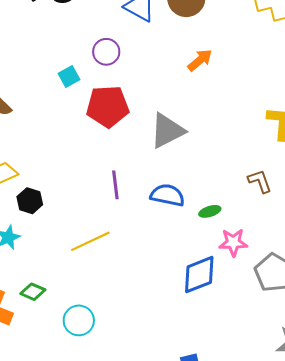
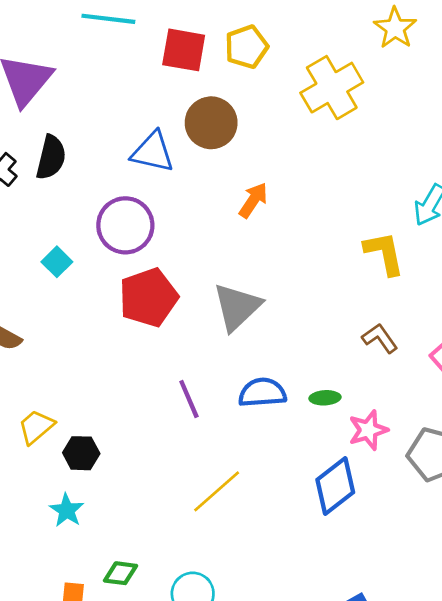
purple circle: (106, 52) -> (125, 225), size x1.5
cyan square: (69, 77) -> (57, 262), moved
green ellipse: (210, 211) -> (325, 398), turned 30
yellow line: (90, 241) -> (217, 491), moved

